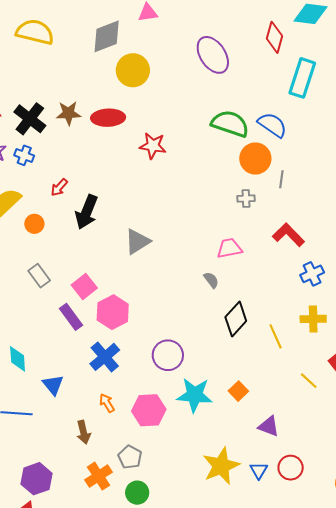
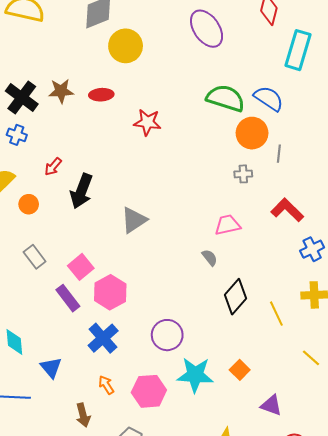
red ellipse: (108, 118) -> (101, 95), size x0.7

